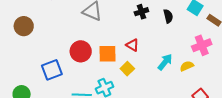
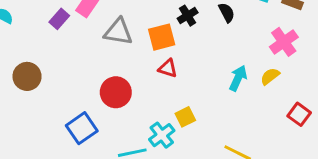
red triangle: (132, 45) -> (168, 68), moved
orange square: (108, 54) -> (162, 37), moved
yellow square: (127, 69) -> (185, 117), moved, turned 32

